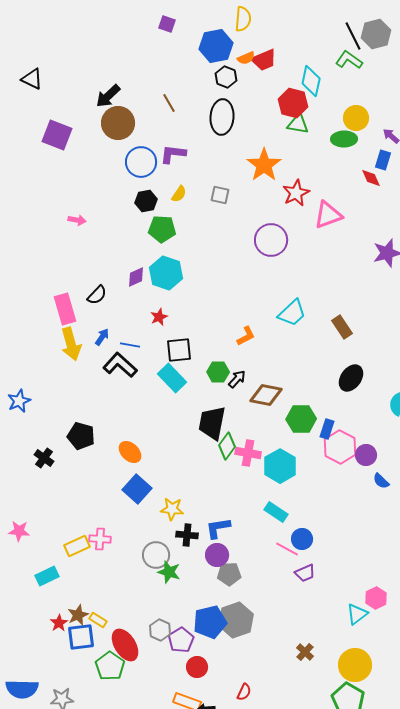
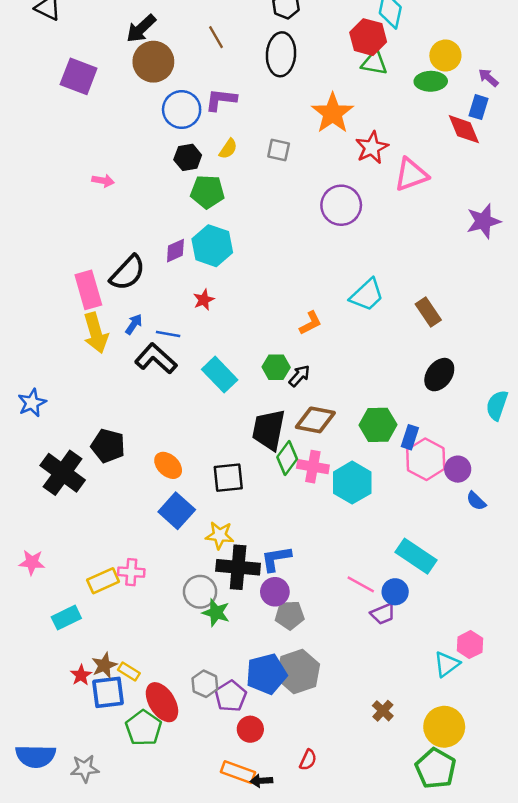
red diamond: (371, 178) -> (464, 129), size x1.4
black semicircle: (97, 295) -> (128, 273), size x1.5
black square: (179, 350) -> (228, 478), moved
brown diamond: (266, 395) -> (315, 420), moved
black cross: (44, 458) -> (63, 473), size x1.8
cyan rectangle: (276, 512) -> (416, 556), moved, size x1.4
black cross: (187, 535) -> (238, 567), size x1.6
blue circle: (302, 539) -> (395, 592), moved

